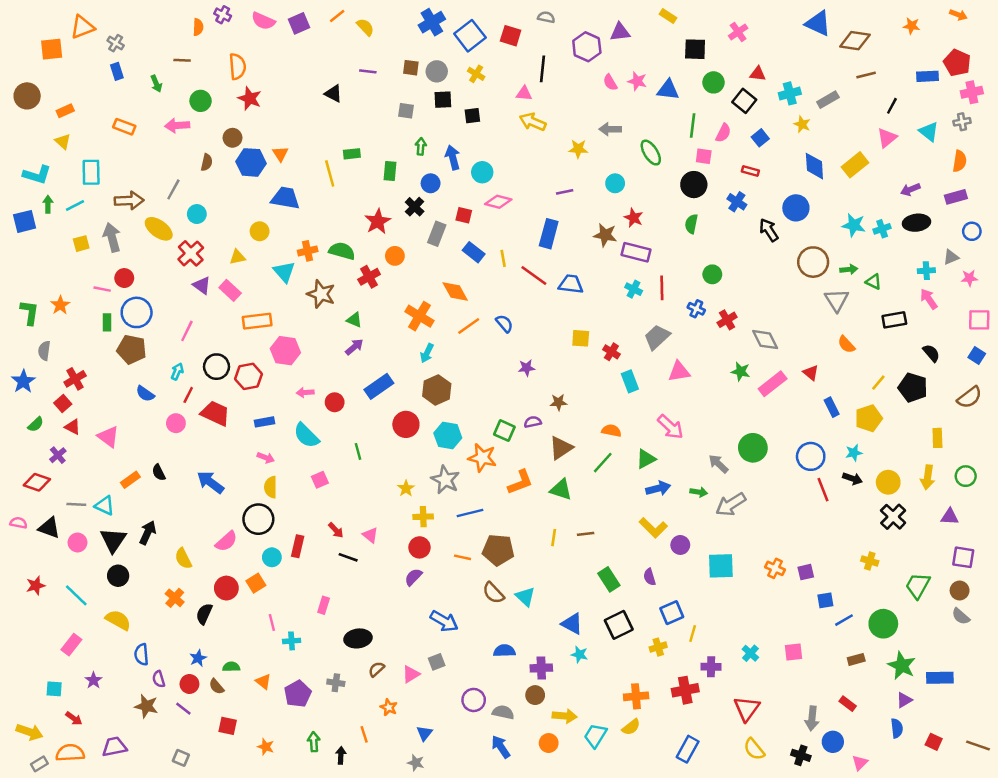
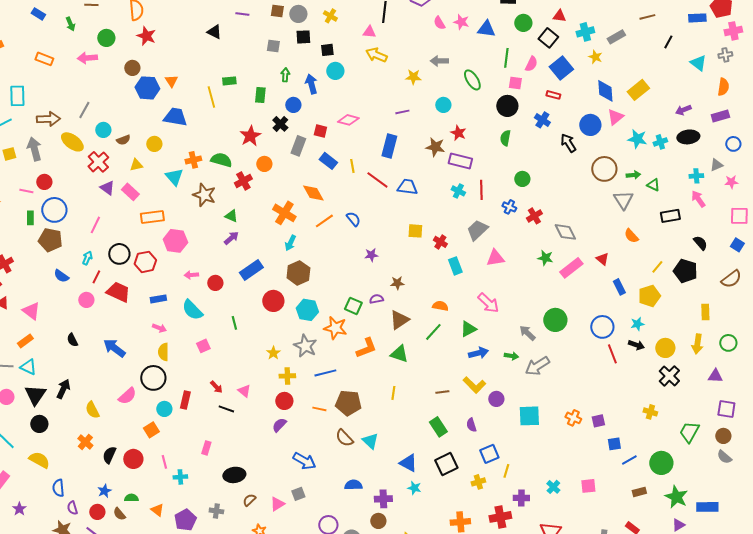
blue rectangle: (117, 71) -> (38, 14), turned -40
blue square: (760, 138) -> (561, 68), size x1.6
pink triangle: (887, 138) -> (615, 117), moved
brown semicircle: (207, 162) -> (123, 140), moved, turned 56
cyan circle: (482, 172) -> (335, 71), moved
orange rectangle: (130, 480) -> (25, 341), moved
brown line: (586, 534) -> (442, 392), moved
red circle: (226, 588) -> (133, 459), moved

